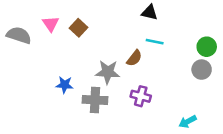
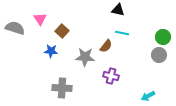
brown square: (79, 28) -> (62, 31), moved
blue star: (65, 85) -> (51, 51), moved
gray cross: (95, 100) -> (62, 88), moved

